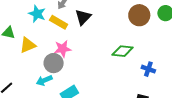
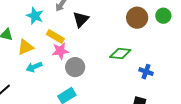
yellow rectangle: (59, 22) -> (55, 36), moved
gray circle: (54, 63) -> (75, 67), moved
cyan arrow: (44, 80) -> (34, 67), moved

